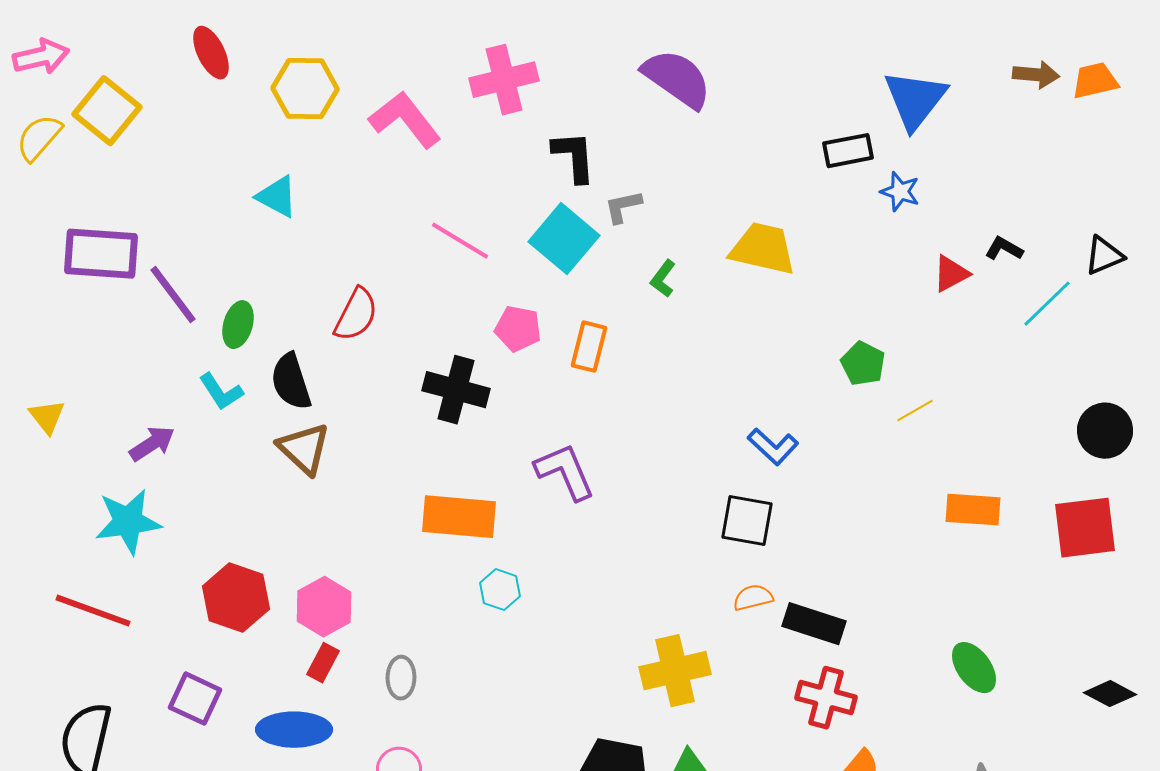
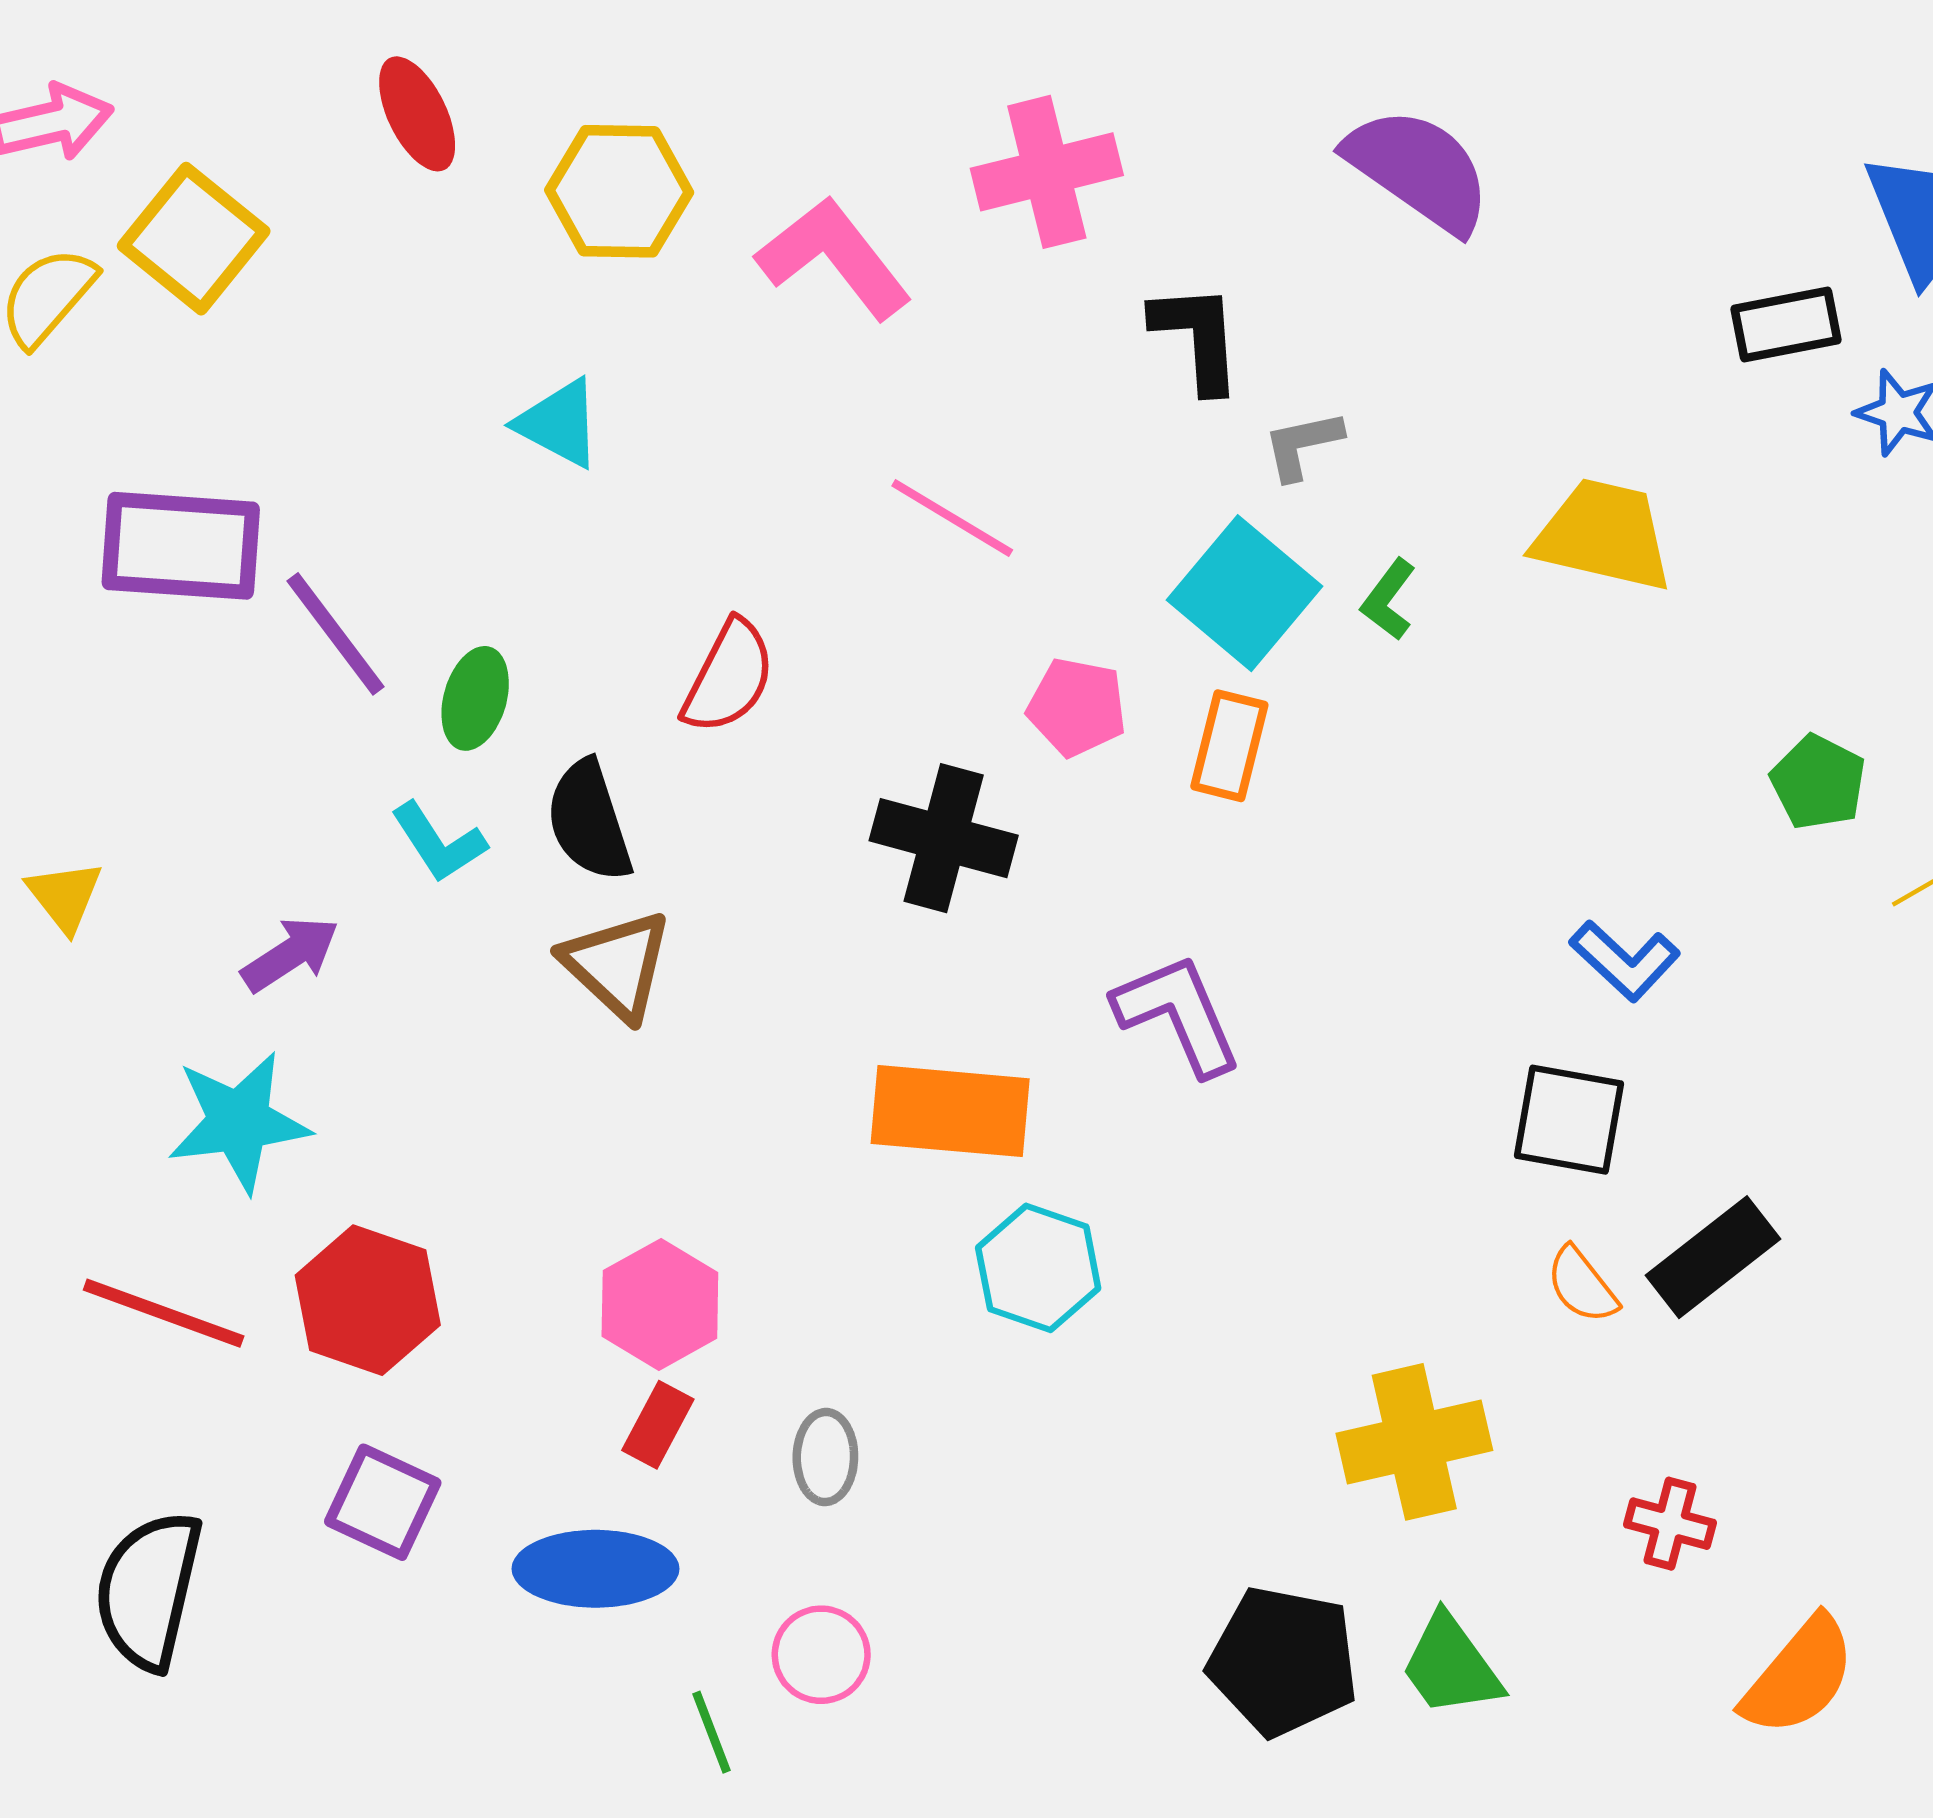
cyan square: (564, 239) -> (1244, 593), moved
cyan hexagon: (500, 590) -> (1038, 1268), size x1.4
red hexagon: (236, 598) -> (368, 1300), moved
orange semicircle: (753, 598) -> (1582, 1285), turned -114
black rectangle: (814, 624) -> (1713, 1257), moved, turned -56
red cross: (826, 698) -> (1670, 1524), moved, size x0.7

